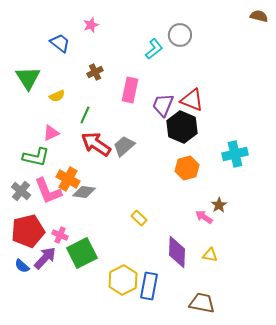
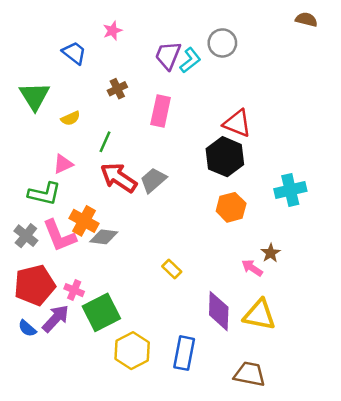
brown semicircle: (259, 16) -> (306, 20), moved
purple trapezoid: (163, 105) -> (168, 55), moved
yellow triangle: (210, 255) -> (259, 315), size x1.8
yellow hexagon: (123, 280) -> (132, 351), moved

